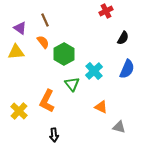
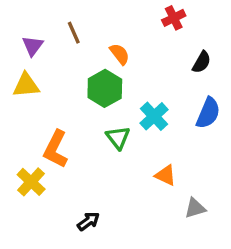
purple triangle: (20, 28) -> (33, 46), turned 32
orange semicircle: (43, 42) -> (120, 54), moved
orange L-shape: (47, 101) -> (56, 149), moved
gray triangle: (119, 127) -> (195, 208), turned -32
black arrow: (54, 135) -> (88, 221), turned -120

